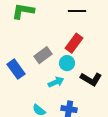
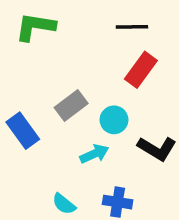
red rectangle: (74, 43) -> (141, 70), moved

